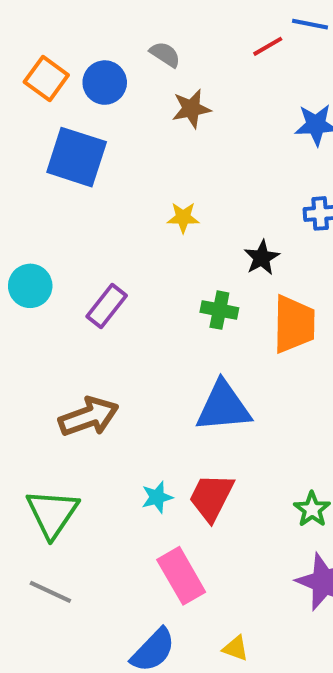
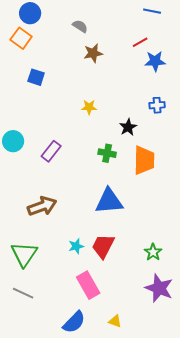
red line: (268, 46) -> (140, 42), moved
blue circle: (105, 83) -> (30, 13), moved
blue square: (77, 157) -> (36, 77), size x0.6

